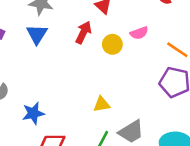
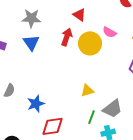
pink semicircle: (139, 33) -> (109, 32), turned 56
yellow circle: (112, 44) -> (90, 43), size x1.5

